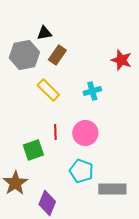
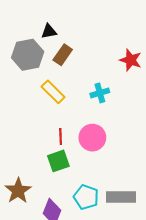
green square: (33, 150) -> (58, 161), moved
cyan pentagon: (81, 171) -> (86, 197), moved

